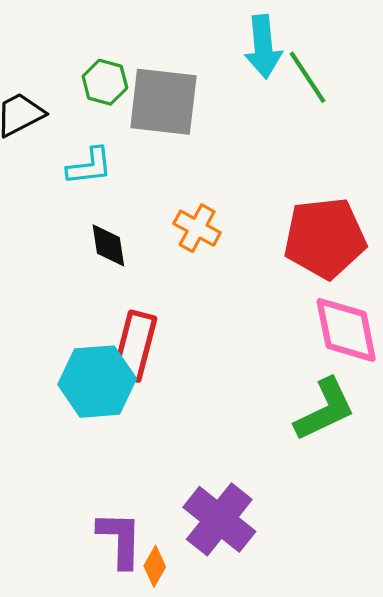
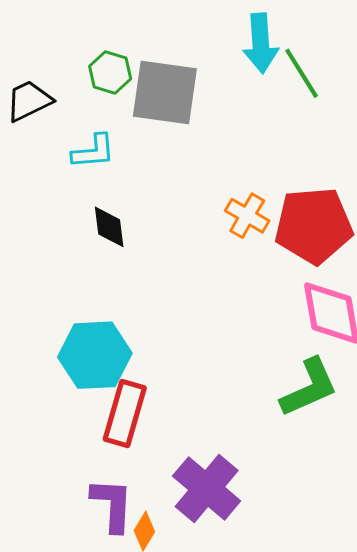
orange cross: (197, 228) -> (247, 216), moved
red rectangle: (135, 346) -> (125, 413), moved

